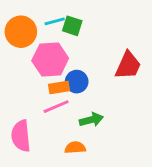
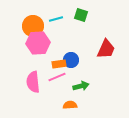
green square: (72, 26) -> (81, 15), moved
pink hexagon: (50, 60) -> (38, 43), moved
pink semicircle: (21, 136) -> (33, 82), moved

